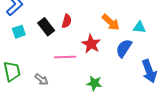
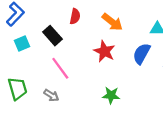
red semicircle: (67, 21) -> (75, 16), moved
orange arrow: (111, 22) -> (112, 22), moved
pink line: (65, 57) -> (60, 68), moved, turned 60

